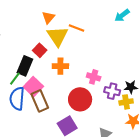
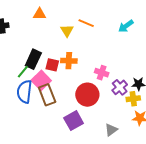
cyan arrow: (122, 15) -> (126, 26), moved
orange triangle: (48, 17) -> (40, 14), moved, turned 48
yellow triangle: (58, 36) -> (67, 31), size x0.6
red square: (40, 50) -> (52, 65), moved, turned -32
purple cross: (112, 91) -> (120, 87), turned 35

